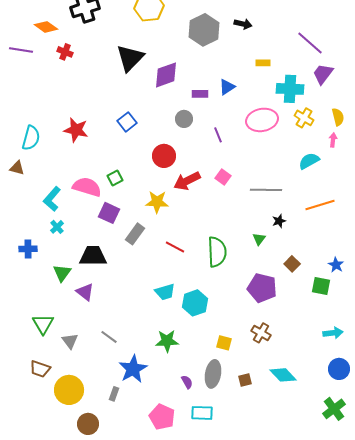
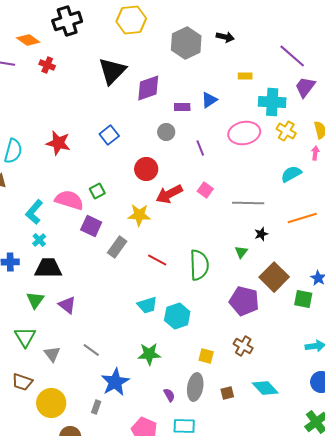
black trapezoid: (93, 256) -> (48, 268), moved
brown square: (292, 264) -> (274, 277), size x1.8
green triangle: (62, 273) -> (35, 300), moved

